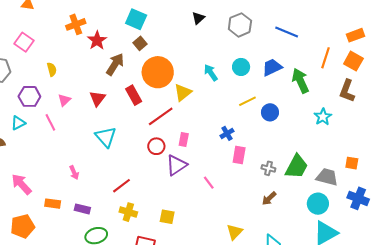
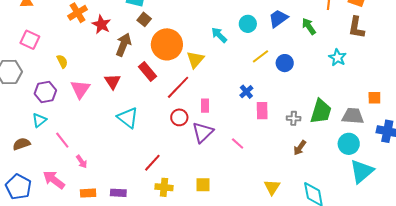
green arrow: (300, 81) -> (309, 26), size x0.7
pink triangle: (64, 100) -> (80, 89), size x1.5
pink line: (50, 122) -> (62, 140), moved
pink arrow: (74, 173) -> (82, 162), moved

